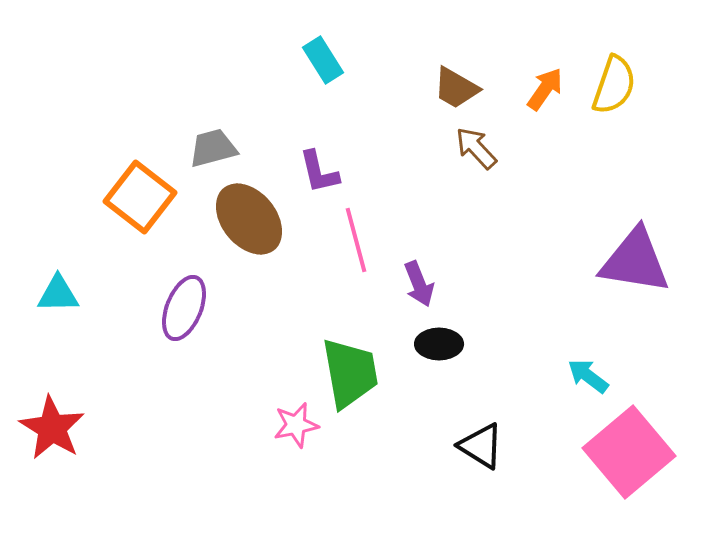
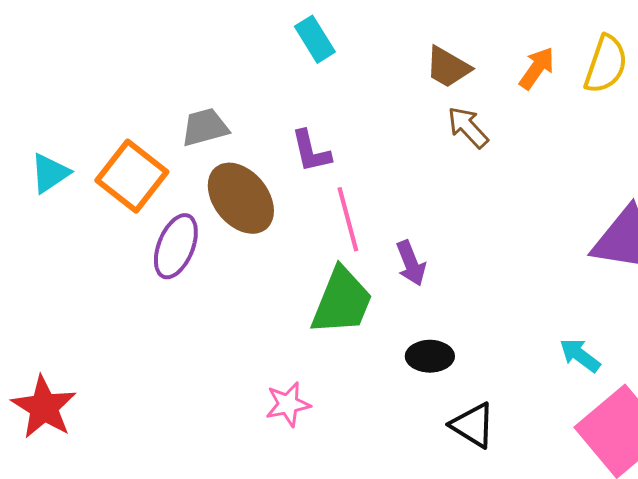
cyan triangle: (58, 294) -> (50, 173), moved, turned -33
purple ellipse: (184, 308) -> (176, 246), moved
black ellipse: (439, 344) -> (430, 356), moved
green trapezoid: (350, 373) -> (342, 301), moved, turned 32

